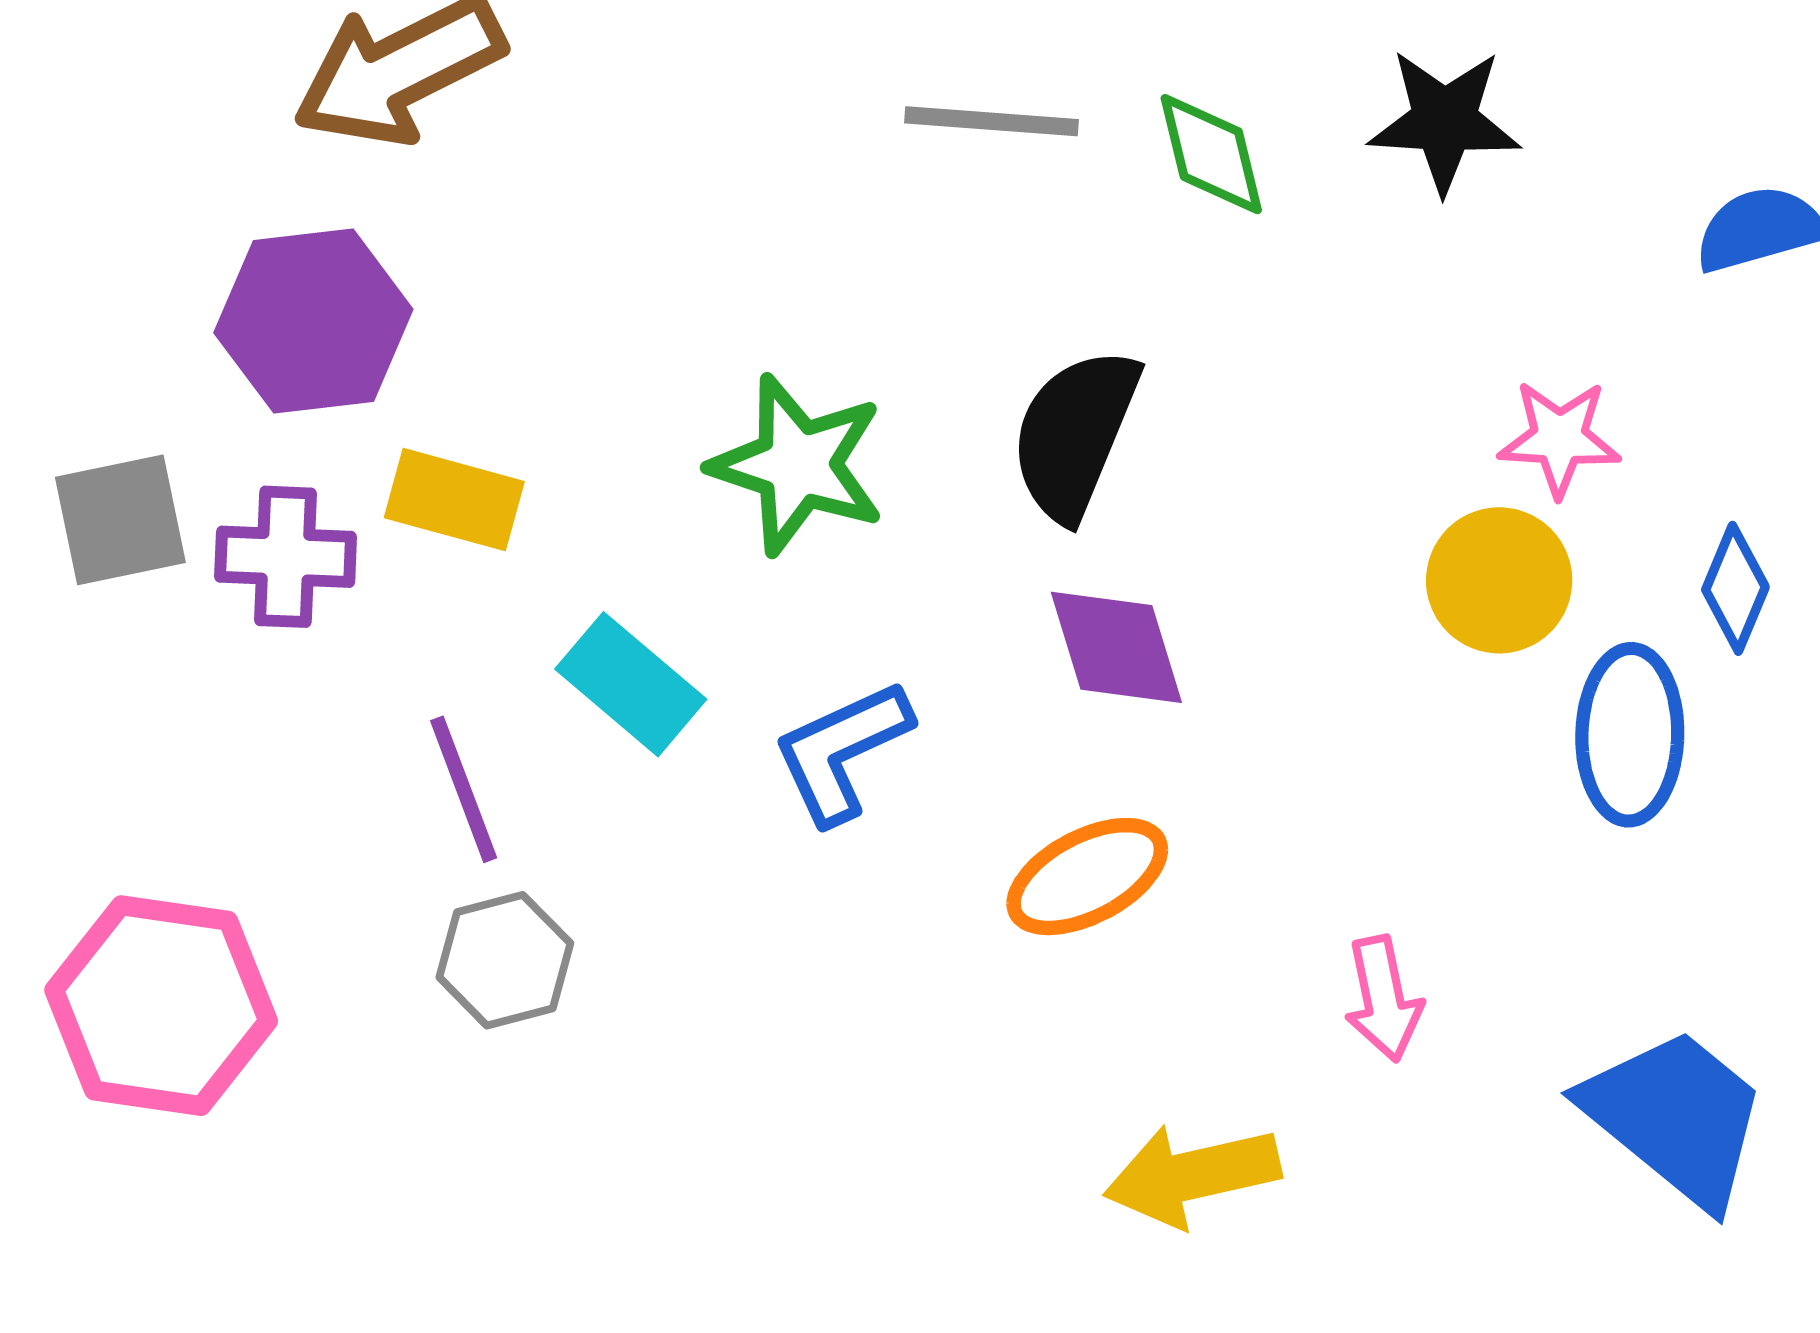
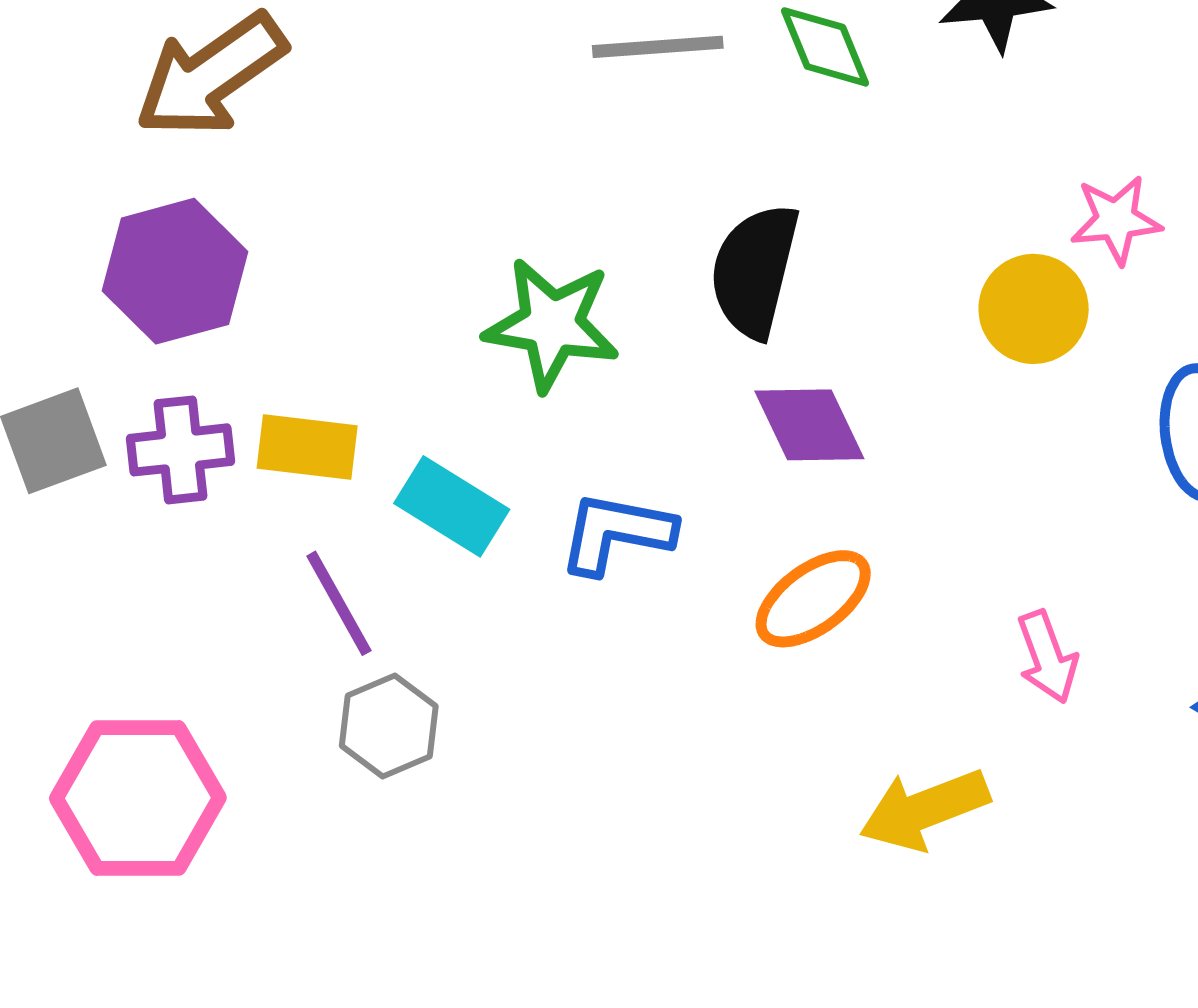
yellow rectangle: (454, 500) -> (307, 447), moved
yellow circle: (1499, 580) -> (1034, 309), moved
blue L-shape: (842, 751) -> (616, 533), turned 44

